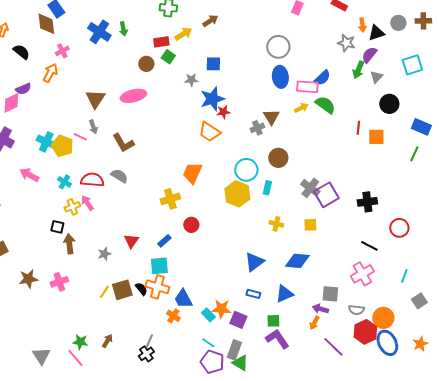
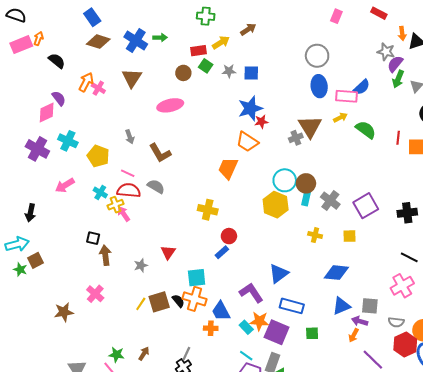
brown diamond: (46, 24) -> (98, 42), moved, turned -65
green arrow: (123, 29) -> (160, 37), turned -80
pink cross: (62, 51) -> (98, 88), moved, turned -32
purple semicircle: (369, 55) -> (395, 64), moved
gray star: (191, 80) -> (229, 71), moved
purple semicircle: (23, 89) -> (59, 98), turned -105
brown triangle: (95, 99) -> (132, 78), moved
green semicircle: (325, 105) -> (366, 130), moved
brown triangle: (271, 117) -> (310, 127), size x1.4
pink line: (80, 137) -> (128, 173), moved
cyan cross: (46, 142) -> (68, 141), moved
brown circle: (278, 158) -> (306, 183), moved
orange trapezoid: (192, 173) -> (228, 168), moved
pink arrow: (29, 175) -> (65, 185), turned -60
gray cross: (310, 188) -> (330, 201), moved
yellow cross: (170, 199) -> (208, 210), turned 30
yellow cross: (72, 207) -> (115, 205), moved
blue rectangle: (164, 241) -> (222, 252), moved
blue triangle: (254, 262) -> (279, 274), moved
brown star: (28, 279) -> (64, 312), moved
pink cross: (59, 282) -> (95, 294), turned -30
blue rectangle: (253, 294) -> (292, 306), size x1.6
blue triangle: (284, 294) -> (341, 306), moved
orange cross: (173, 316) -> (211, 328), turned -32
purple square: (238, 320) -> (277, 332), size x1.4
purple L-shape: (277, 339) -> (251, 293), moved

